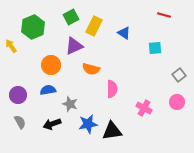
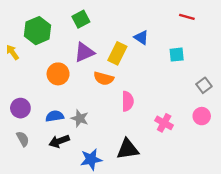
yellow rectangle: (94, 26) -> (117, 53), moved
blue semicircle: (48, 90) -> (55, 116), moved
blue star: (88, 124) -> (91, 159), moved

